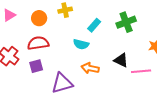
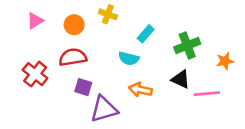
yellow cross: (65, 10) -> (108, 14), turned 32
green cross: (126, 22) -> (187, 46), moved
purple square: (36, 66) -> (83, 87), moved, turned 32

